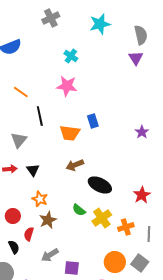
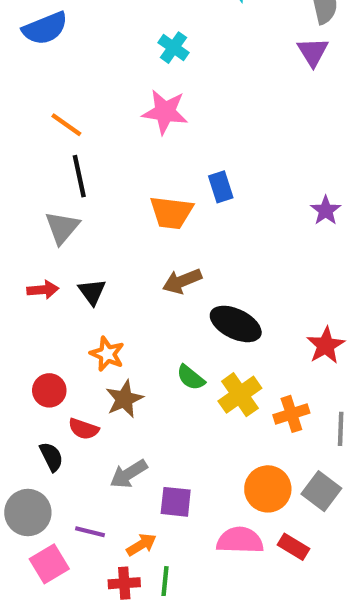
black line: (40, 116) -> (79, 176), moved
red semicircle: (29, 234) -> (84, 429), turned -88

